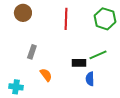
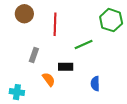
red line: (66, 19) -> (55, 24), moved
green line: (98, 55) -> (84, 44), moved
black rectangle: (79, 63) -> (66, 67), moved

